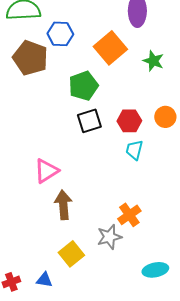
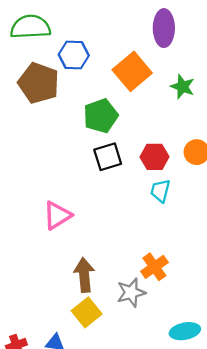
brown arrow: (63, 205) -> (84, 275), moved

